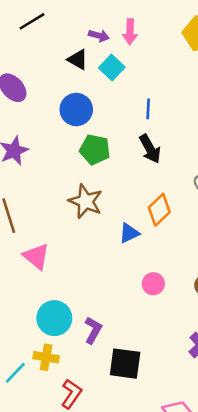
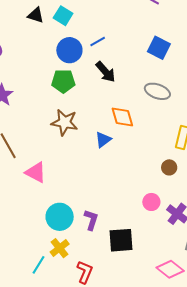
blue line: (148, 109) -> (98, 42), turned 70
blue circle: (76, 110) -> (69, 50), moved
orange diamond: (159, 210) -> (122, 117), turned -50
pink circle: (153, 284) -> (151, 202), moved
yellow cross: (46, 357) -> (60, 248), turned -36

